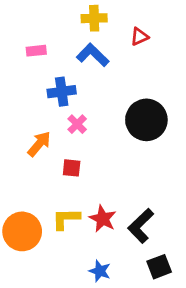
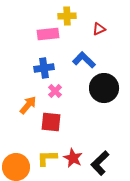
pink rectangle: (36, 51) -> (48, 34), moved, size x1.5
blue L-shape: (93, 55) -> (84, 60), moved
red square: (72, 168) -> (51, 122), size x1.5

